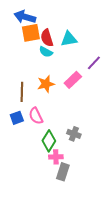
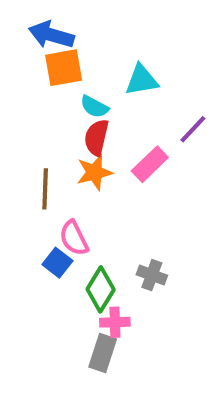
red semicircle: (47, 38) -> (96, 138), moved, turned 30
blue square: (17, 118) -> (57, 263), moved, turned -32
gray rectangle: (63, 172) -> (103, 353), moved

